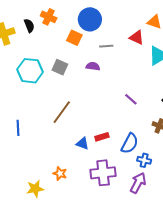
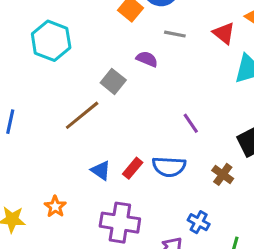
gray square: (60, 67) -> (113, 81), moved
red rectangle: (102, 137) -> (133, 168), turned -48
blue semicircle: (130, 143) -> (169, 167), moved, turned 50
blue cross: (144, 160) -> (199, 222), moved

